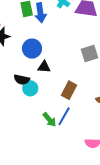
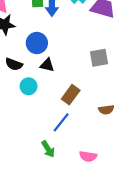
black semicircle: (22, 80) -> (14, 64), moved
green arrow: (49, 120) -> (48, 149), moved

